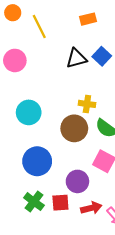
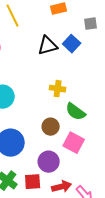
brown circle: (74, 128) -> (51, 127), moved, size x0.7

